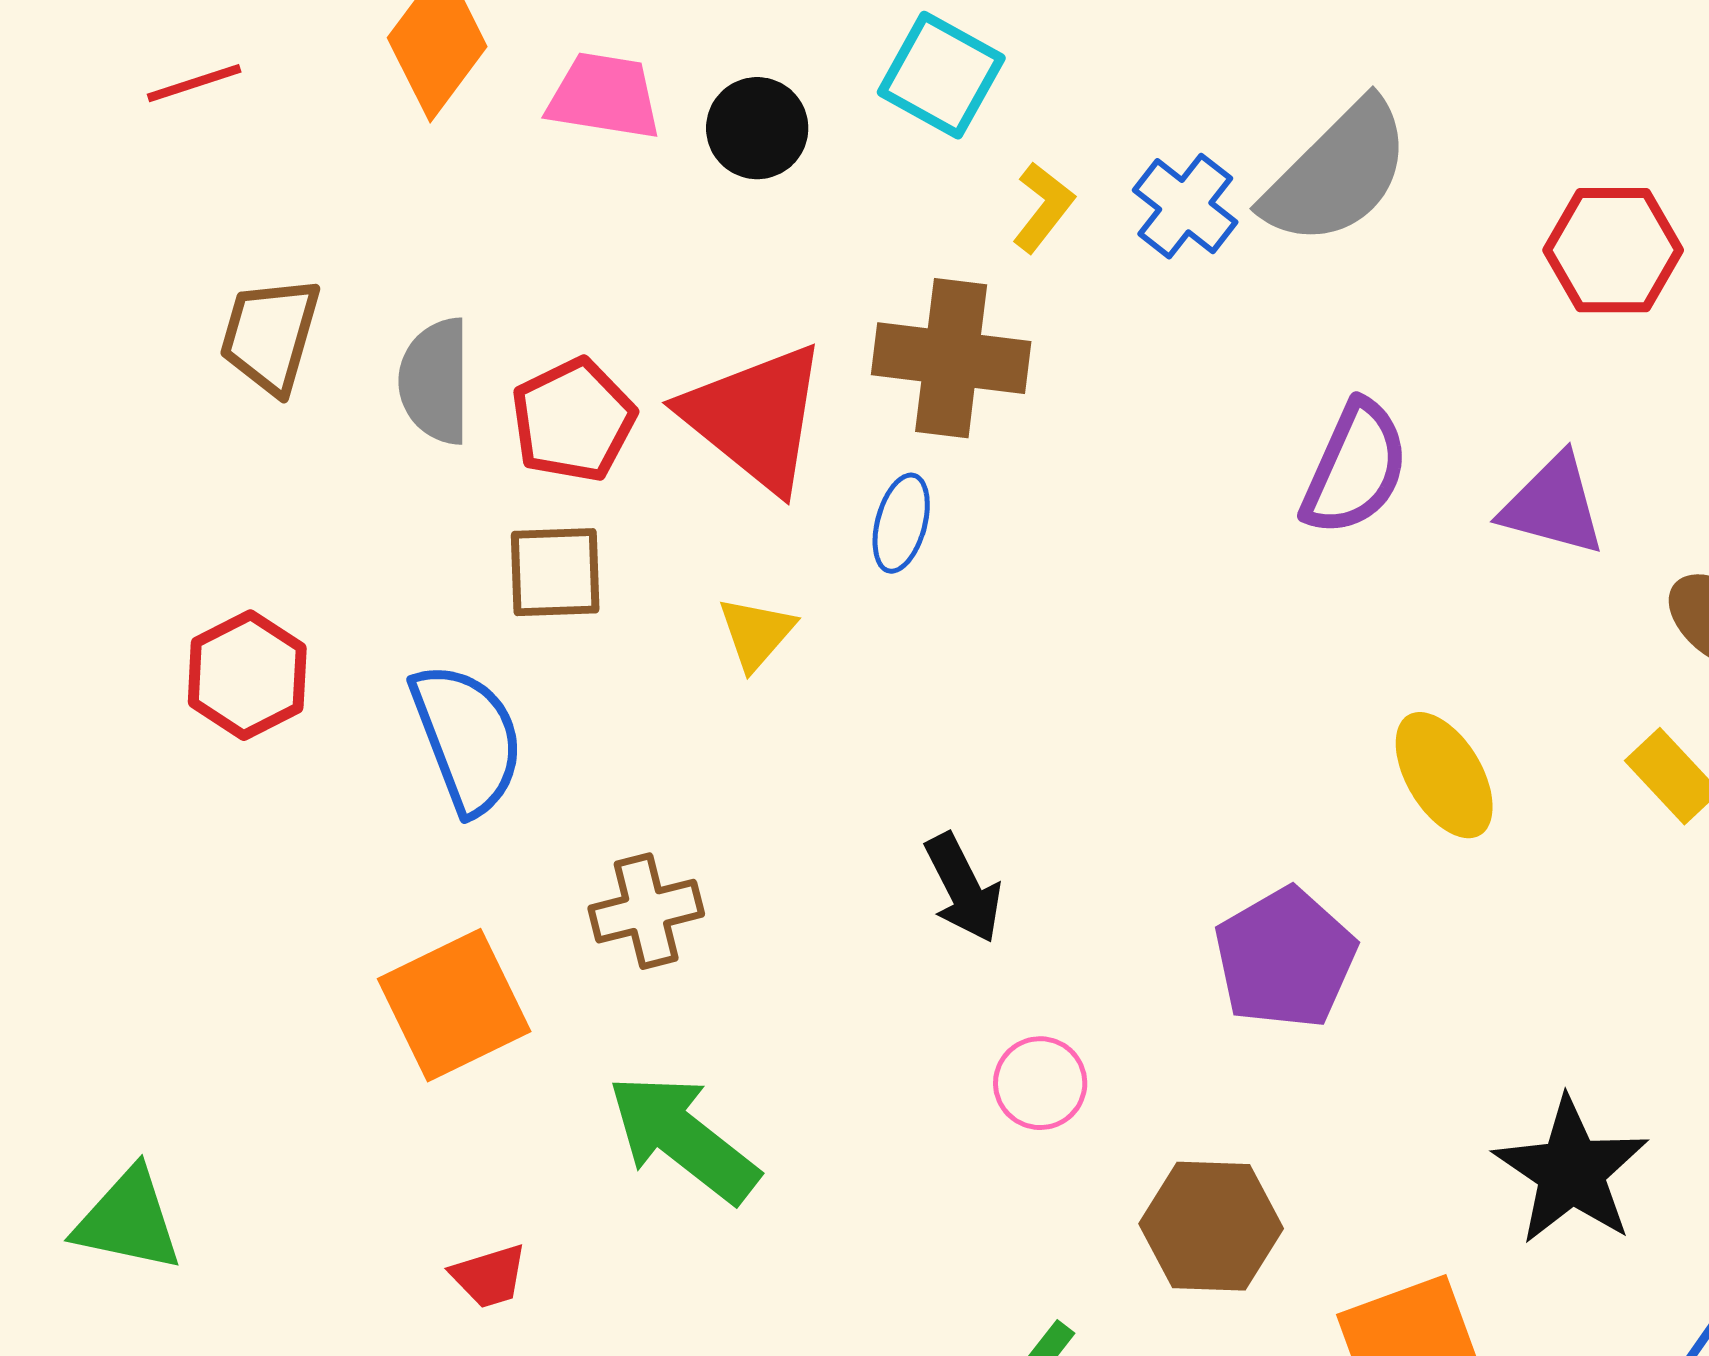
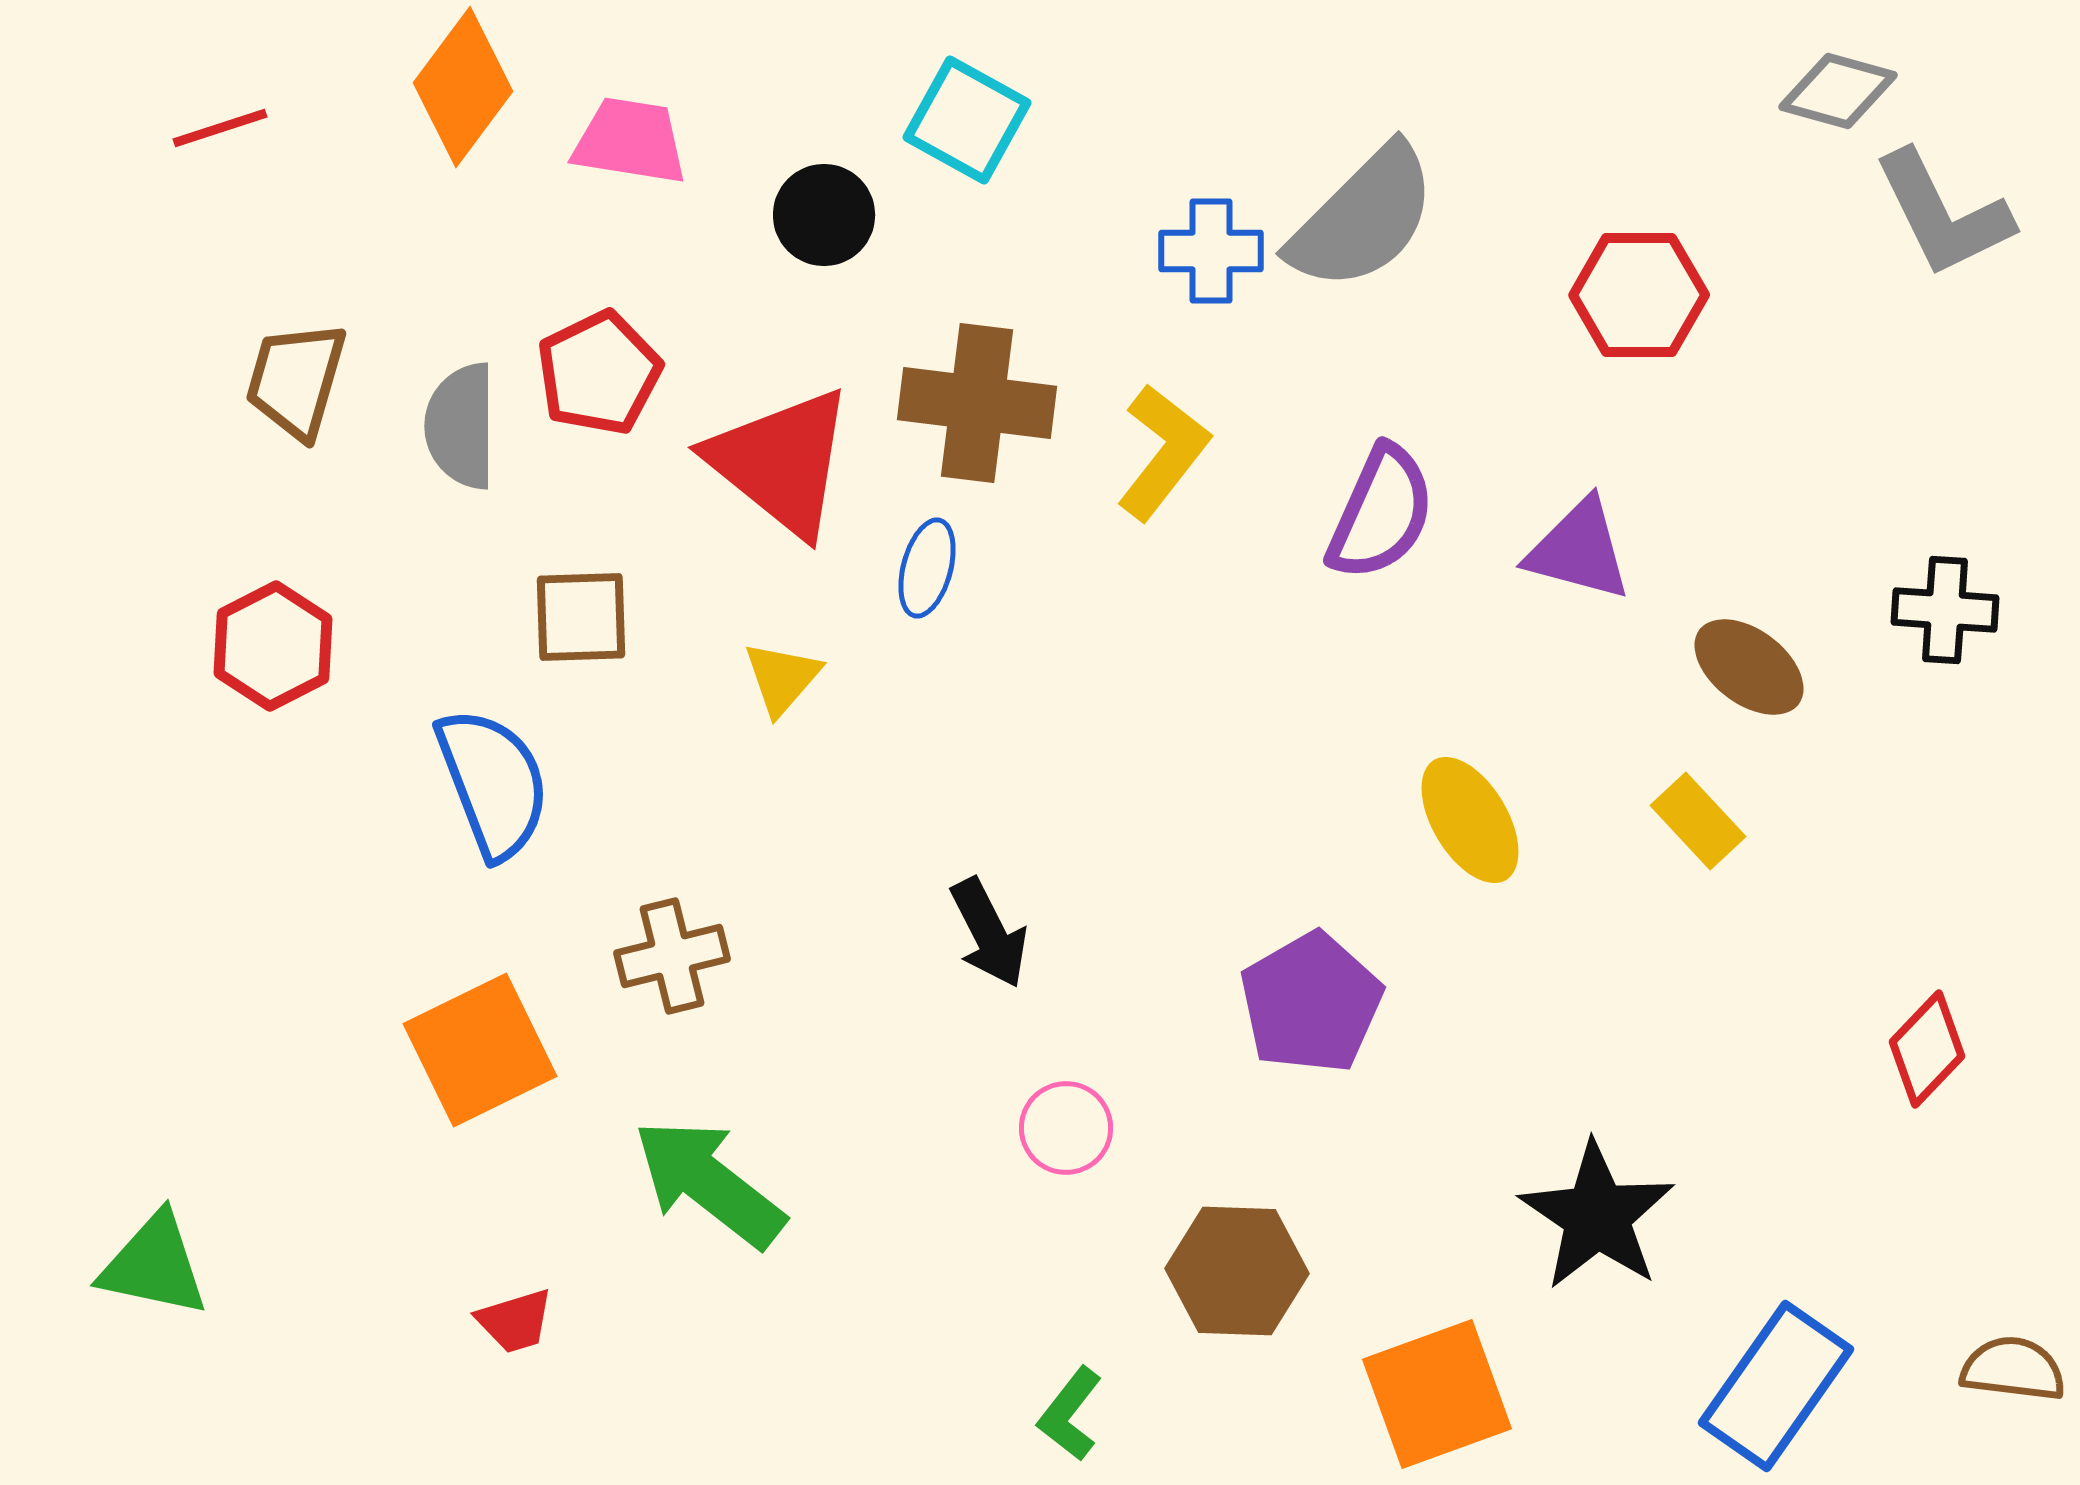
black circle: (757, 128) -> (824, 215), moved
blue cross: (1185, 206) -> (1211, 251), turned -38
yellow L-shape: (1043, 207) -> (1163, 452), moved, size x1.5
red pentagon: (573, 420) -> (599, 373), moved
red hexagon: (247, 675) -> (273, 646), moved

